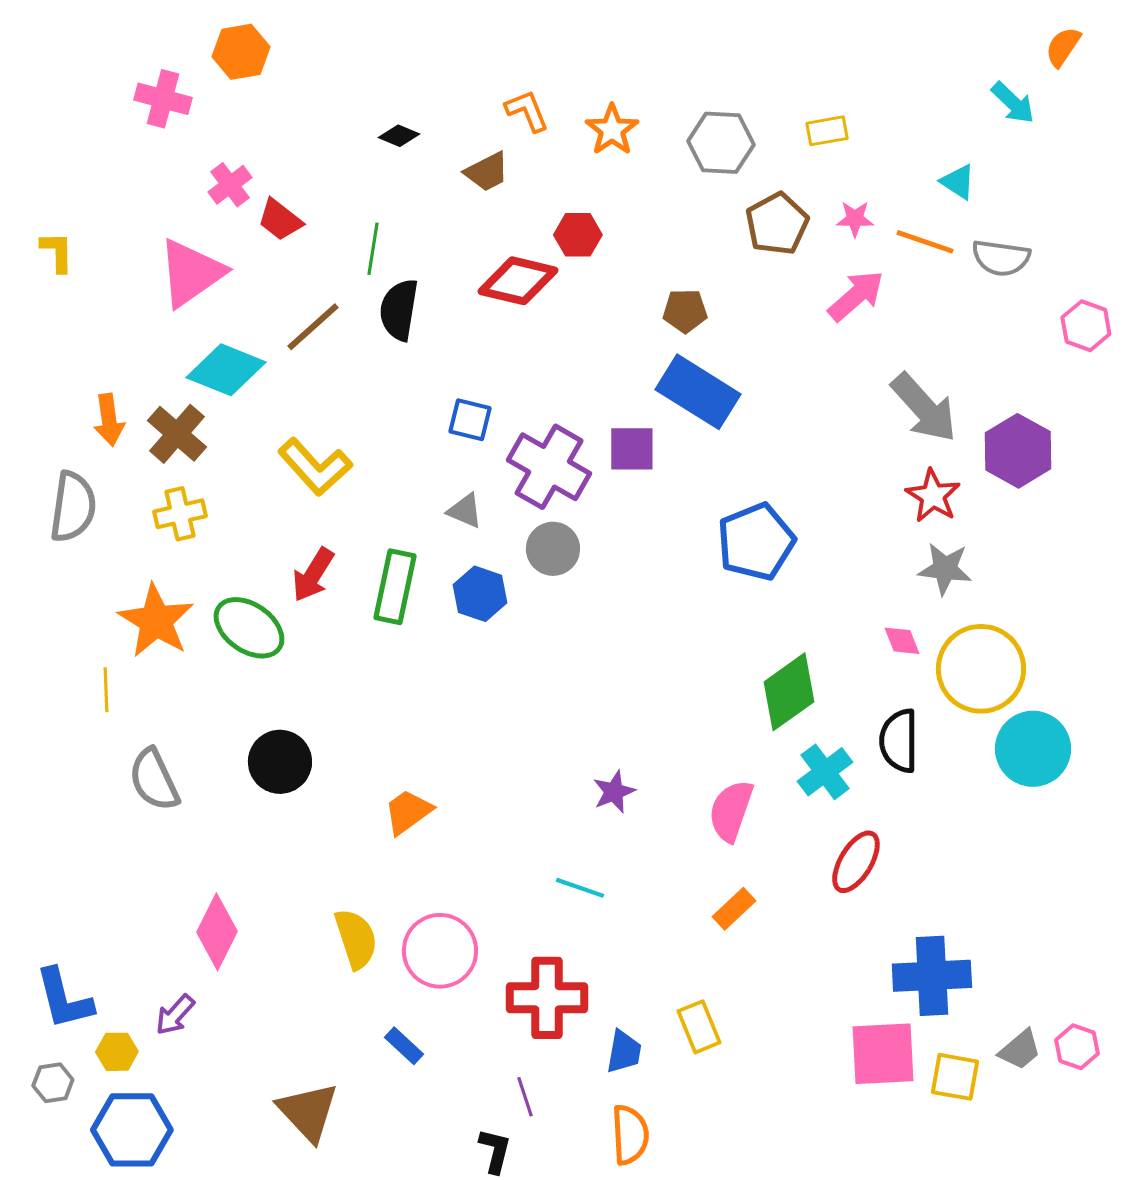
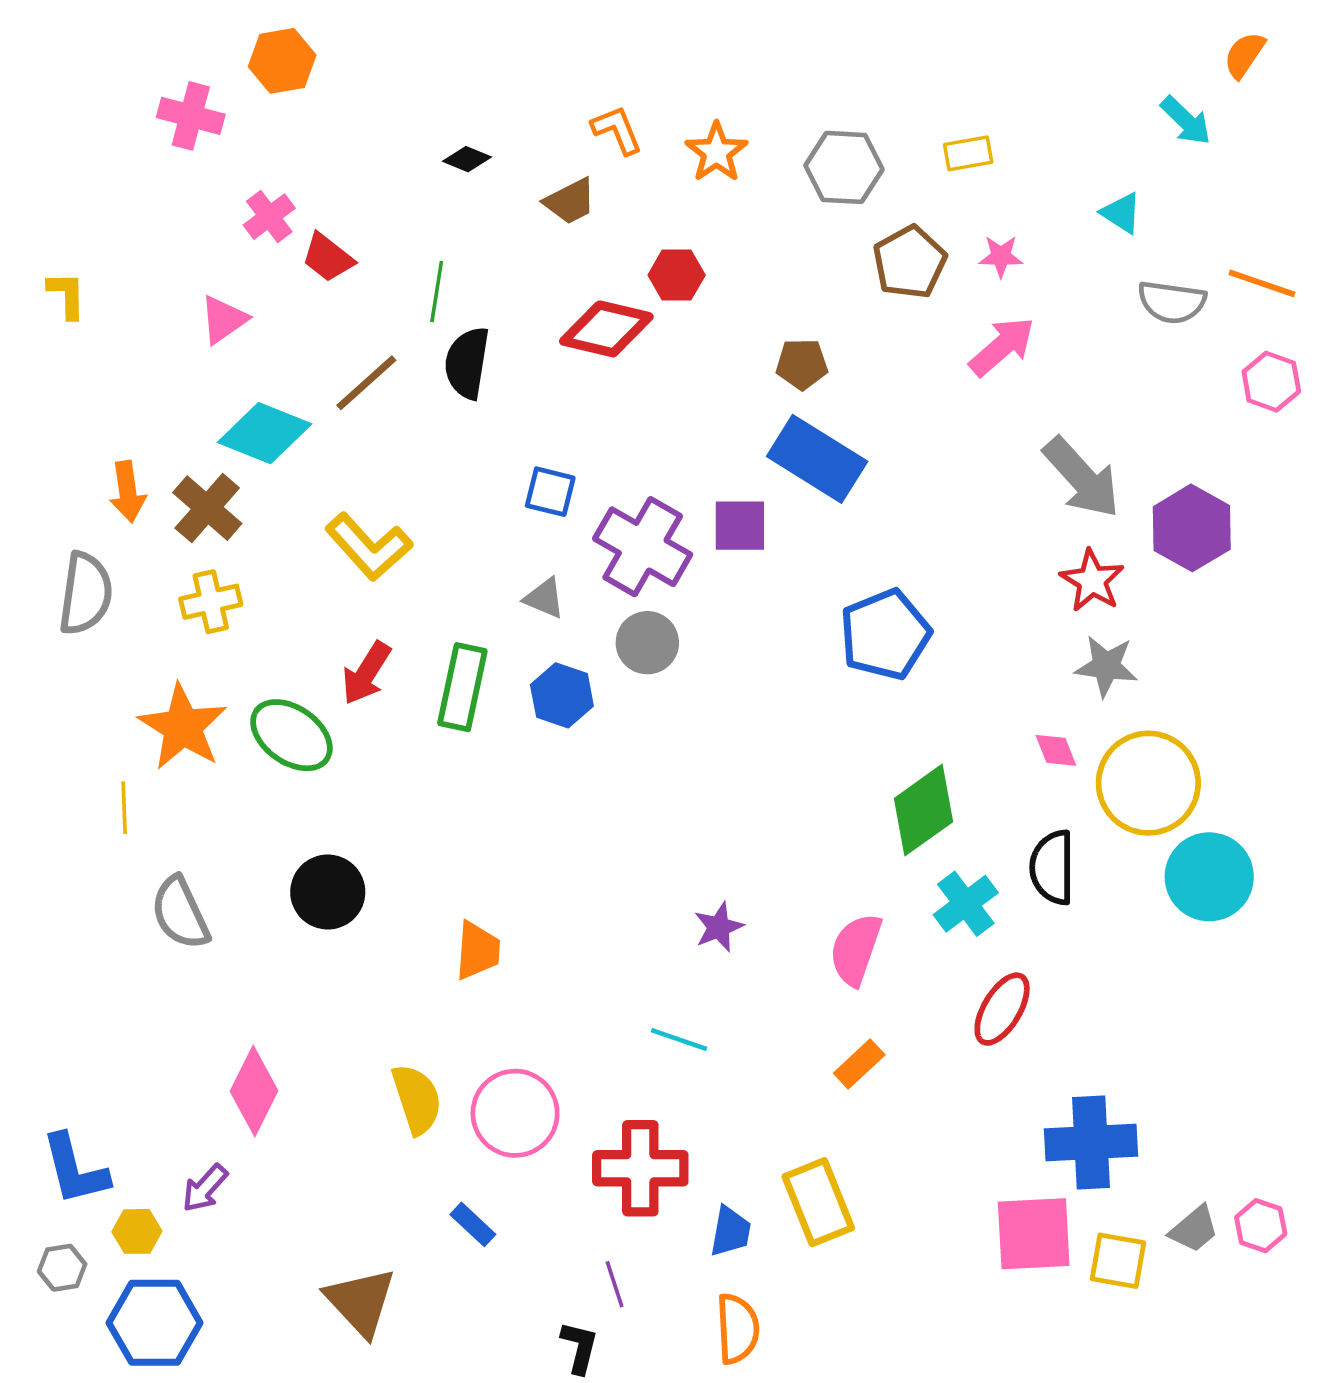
orange line: (925, 242) -> (1262, 283), moved
pink triangle: (191, 273) -> (224, 320), size x0.6
orange trapezoid: (408, 812) -> (478, 951), turned 130
yellow rectangle: (699, 1027) -> (818, 1202), size x1.4

